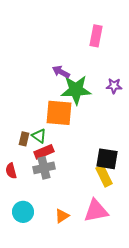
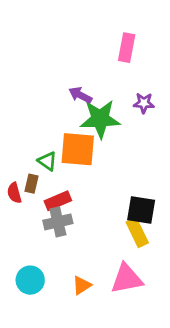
purple star: (114, 86) -> (144, 103), moved
green triangle: (39, 136) -> (47, 161), moved
red semicircle: (11, 171) -> (14, 193), moved

